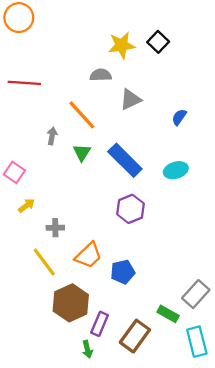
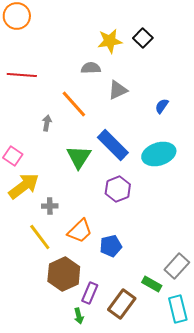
green triangle: (82, 152) -> (79, 157), moved, size x1.5
cyan ellipse: (176, 170) -> (159, 154), size x1.5
yellow arrow: (27, 206) -> (24, 186), size x2.0

